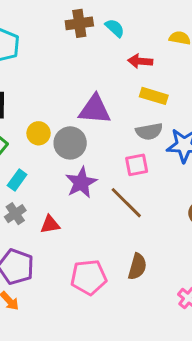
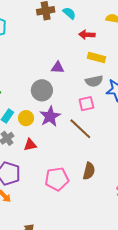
purple triangle: (95, 109) -> (58, 68), size x0.6
yellow circle: (39, 133) -> (26, 118), moved

